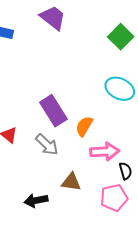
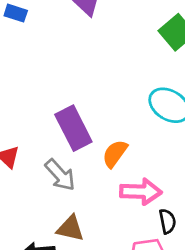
brown triangle: (71, 182) -> (70, 228), moved

